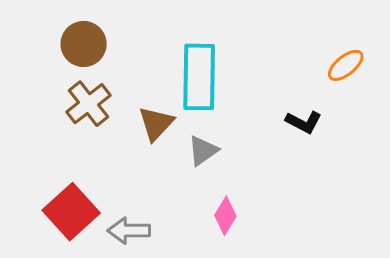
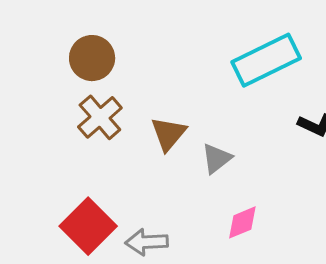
cyan rectangle: (199, 77) -> (266, 60), moved, turned 66
pink diamond: (225, 216) -> (242, 222), turned 39

